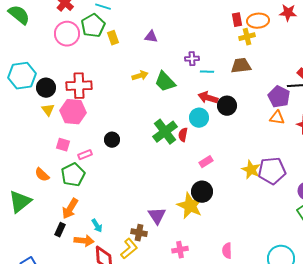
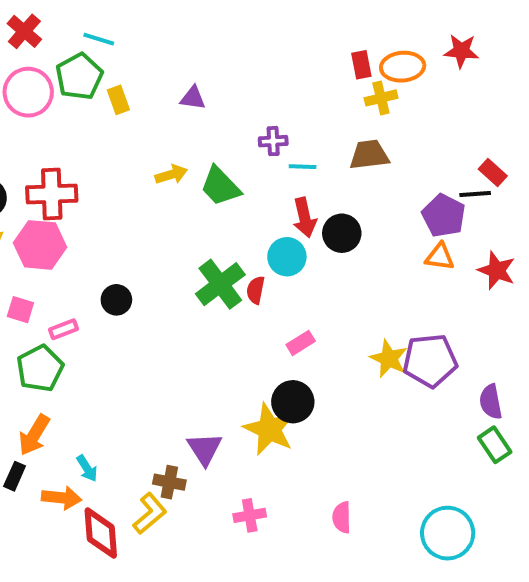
red arrow: (208, 98) -> (305, 218), turned -120

